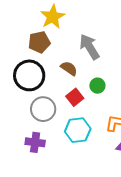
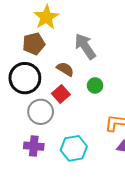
red square: (75, 97) -> (61, 94), moved
cyan hexagon: (78, 130) -> (74, 148), moved

